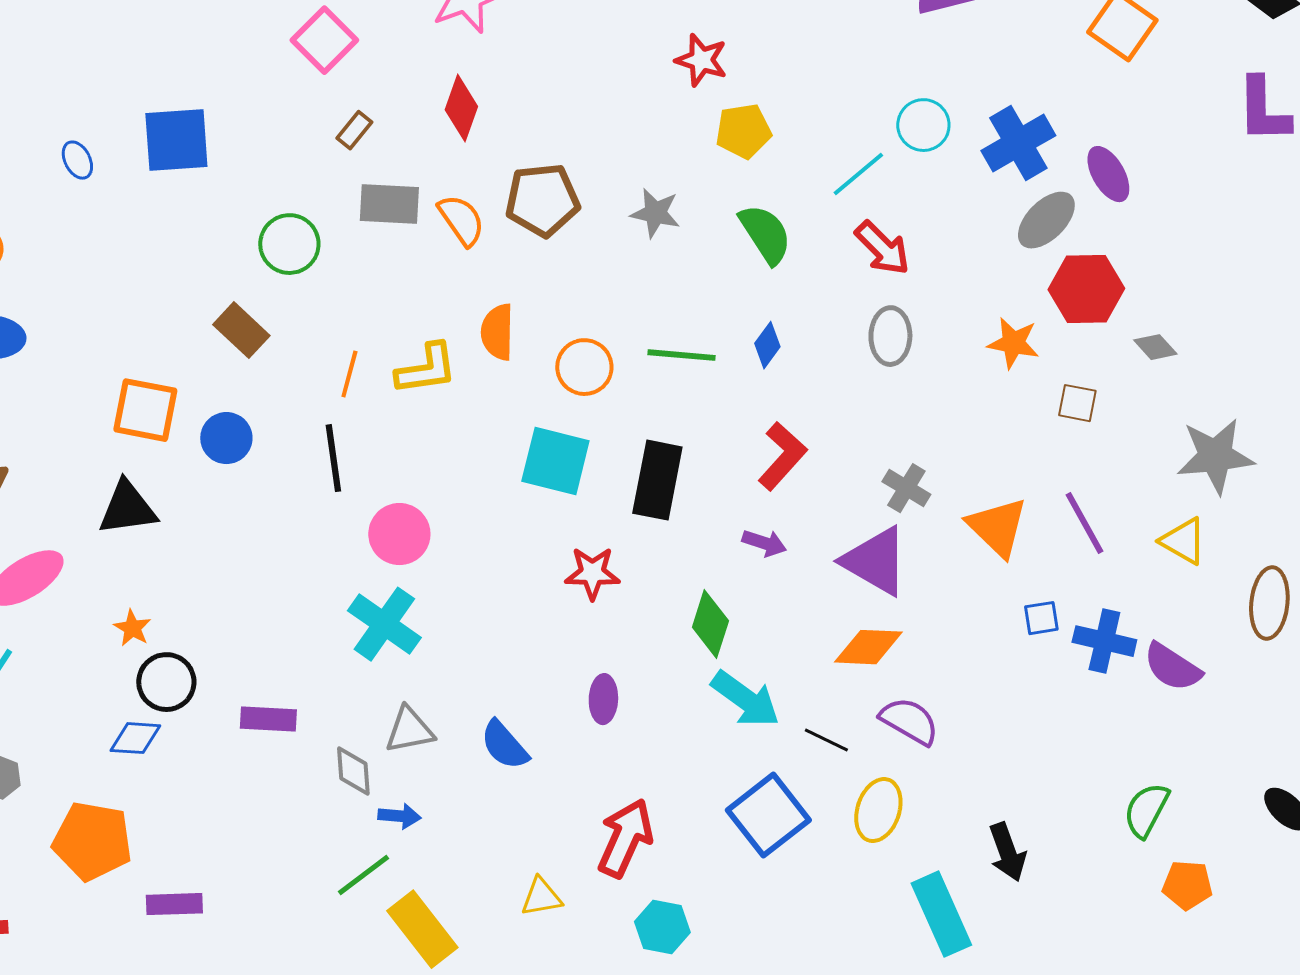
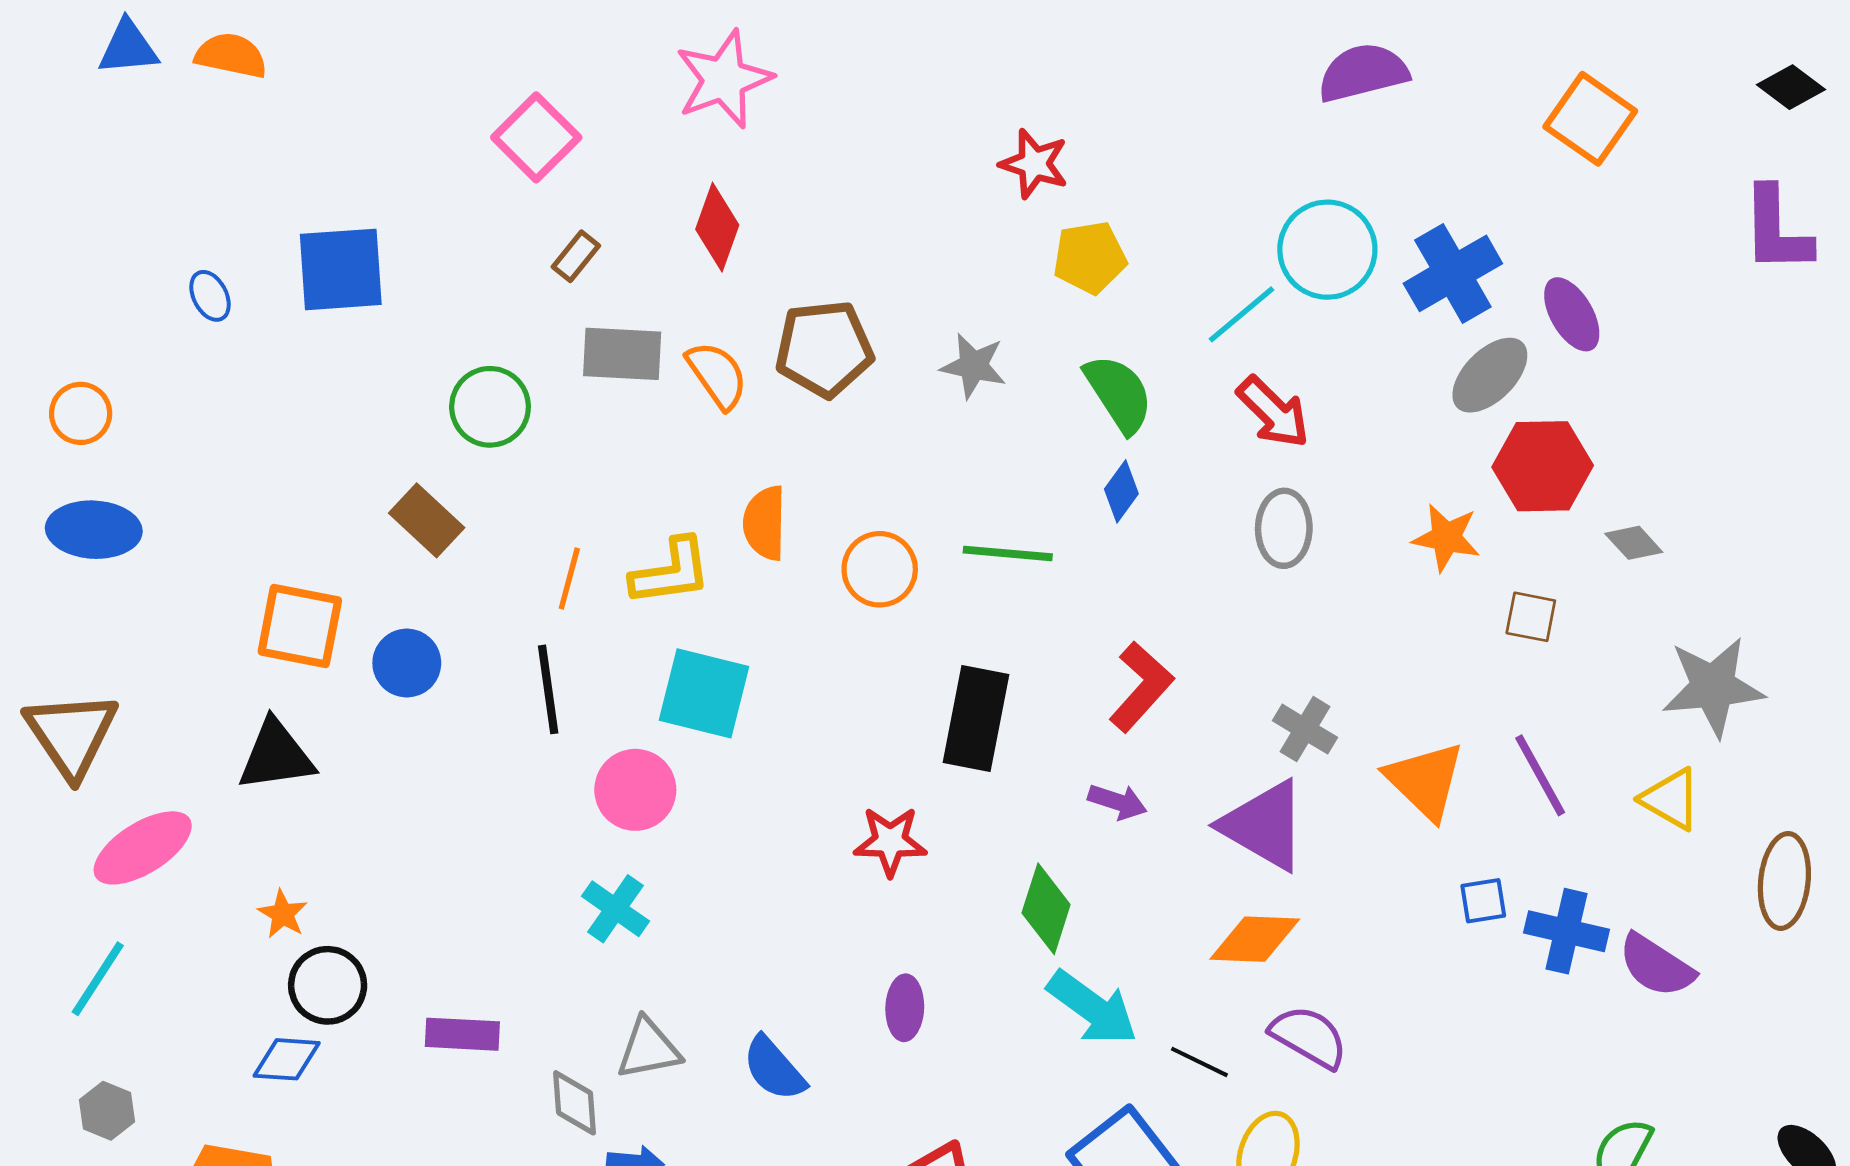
cyan circle: (923, 125) -> (1327, 250), size x1.4
blue diamond: (767, 345) -> (1121, 491), moved
cyan square: (555, 461) -> (704, 693), moved
cyan cross: (384, 624) -> (615, 909), size x0.7

